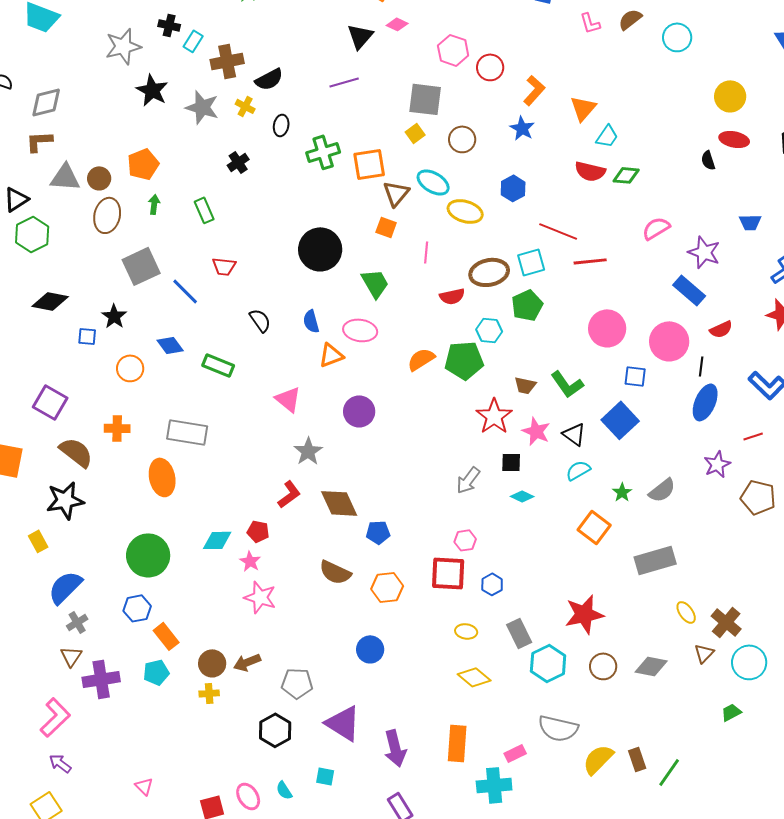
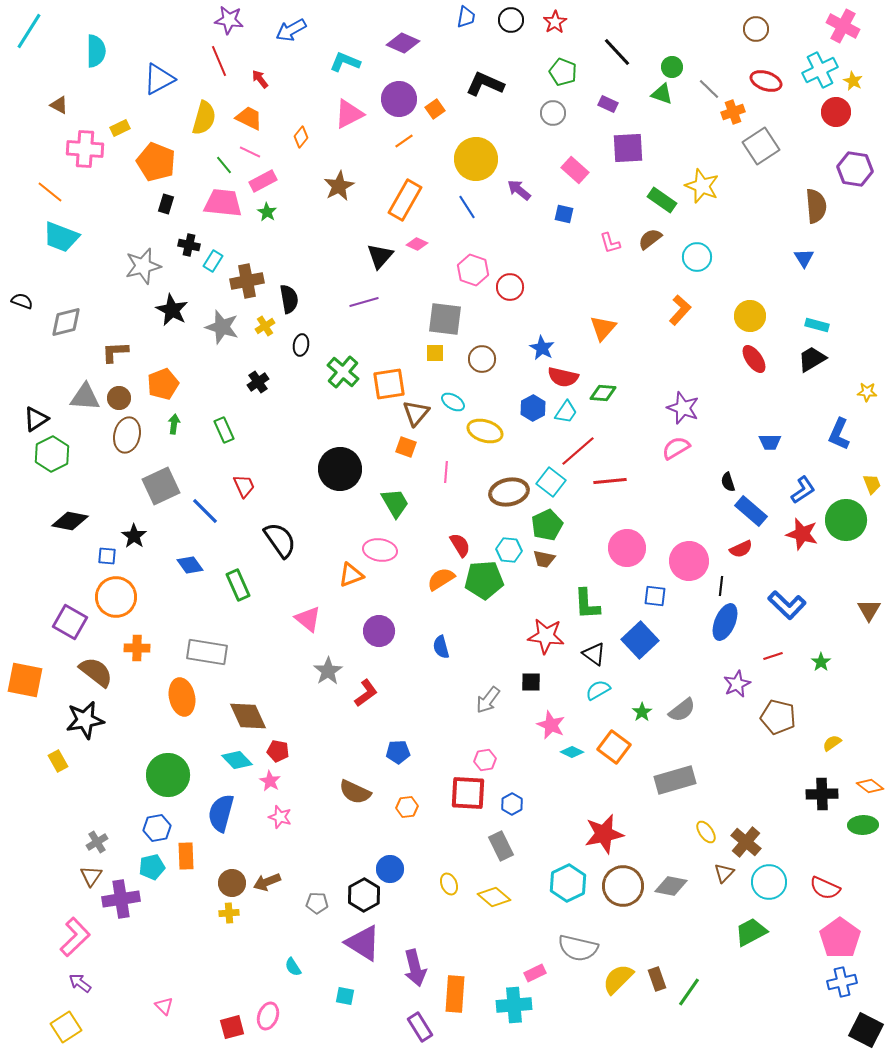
black semicircle: (269, 79) -> (289, 299), turned -72
orange L-shape: (534, 90) -> (680, 310), moved
yellow cross: (245, 106) -> (265, 326), turned 30
yellow square: (415, 133) -> (435, 353), turned 36
cyan trapezoid: (607, 136) -> (566, 412), moved
red ellipse: (734, 139) -> (754, 359), turned 44
brown L-shape: (39, 141) -> (115, 352), moved
green cross: (323, 152) -> (343, 372), turned -32
black semicircle: (708, 160) -> (728, 482), moved
red semicircle: (590, 171) -> (563, 377), moved
green diamond: (626, 175) -> (603, 393), moved
cyan ellipse: (433, 182) -> (453, 402), size x0.7
red line: (558, 231) -> (578, 451), turned -63
purple star: (704, 252) -> (683, 408), moved
cyan square: (531, 262) -> (551, 482), turned -36
red trapezoid: (224, 266) -> (244, 486), turned -120
blue rectangle: (689, 290) -> (751, 511), moved
red semicircle: (452, 296) -> (460, 545), moved, turned -110
black semicircle: (260, 320) -> (280, 540), size x1.5
blue semicircle: (311, 321) -> (441, 647), moved
green rectangle: (218, 365) -> (238, 585), turned 44
orange circle: (130, 368) -> (116, 597), moved, size x1.5
green L-shape: (567, 384) -> (587, 604), turned 32
brown trapezoid: (525, 385) -> (544, 559), moved
red star: (494, 416) -> (546, 636), moved, turned -30
pink star: (536, 431) -> (551, 725), moved
red L-shape: (289, 494) -> (366, 693), moved
cyan diamond: (522, 496) -> (572, 752), moved
brown diamond: (339, 503) -> (248, 716), moved
cyan diamond: (217, 540) -> (237, 760), turned 48
blue semicircle: (65, 587) -> (221, 813), moved, turned -30
orange hexagon: (387, 587) -> (407, 807), size x0.7
pink star: (260, 597) -> (280, 817), size x0.7
yellow ellipse: (466, 631) -> (449, 884), moved, turned 60
gray rectangle: (519, 633) -> (501, 846), moved
orange rectangle: (166, 636) -> (186, 856), turned 36
brown circle: (603, 666) -> (623, 886), size x1.5
cyan pentagon: (156, 672) -> (152, 867), moved
gray pentagon: (297, 683) -> (317, 903), size x0.7
green trapezoid: (731, 712) -> (751, 932), size x1.6
black hexagon: (275, 730) -> (364, 895), moved
orange rectangle: (457, 743) -> (455, 994), moved
cyan semicircle: (284, 790) -> (293, 967), moved
pink ellipse: (248, 796) -> (268, 1016), turned 52

